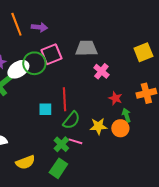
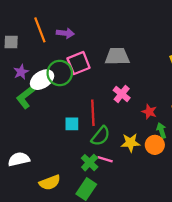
pink cross: (101, 71) -> (122, 94), moved

